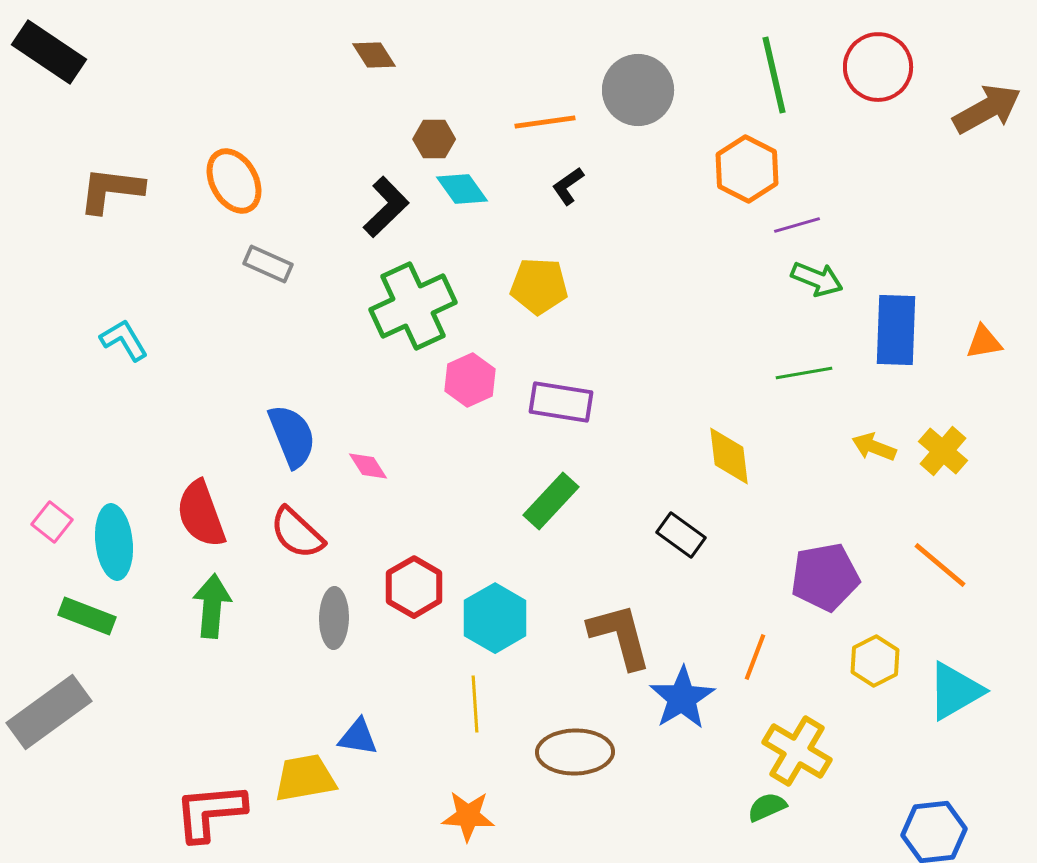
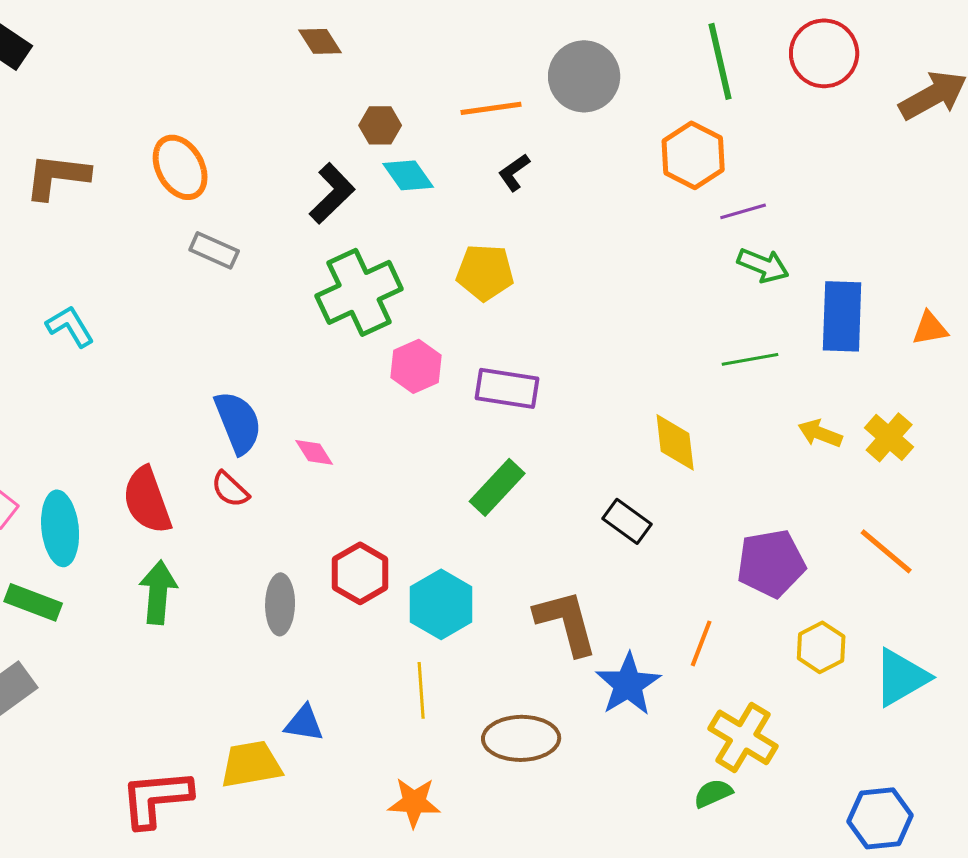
red semicircle: (297, 533) -> (230, 489), moved, size x0.7

